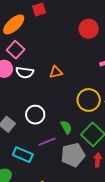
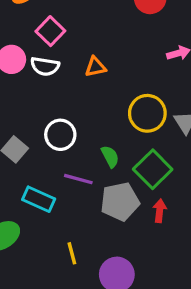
pink square: (16, 50) -> (50, 31), moved
purple line: (47, 142) -> (78, 179), turned 36

